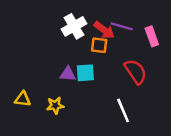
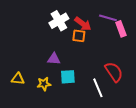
purple line: (122, 26) -> (108, 18), moved
red semicircle: (136, 72) -> (114, 72), moved
cyan square: (85, 73) -> (68, 77), moved

